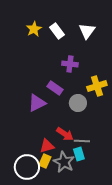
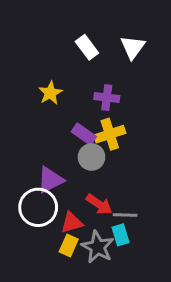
yellow star: (34, 29) -> (50, 93), moved
yellow cross: (97, 86) -> (110, 134), moved
purple triangle: (37, 103) -> (50, 180), moved
gray circle: (78, 103) -> (92, 157), moved
white circle: (27, 167) -> (38, 207), moved

